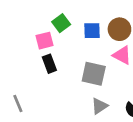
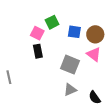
pink square: (44, 41) -> (37, 33), turned 32

